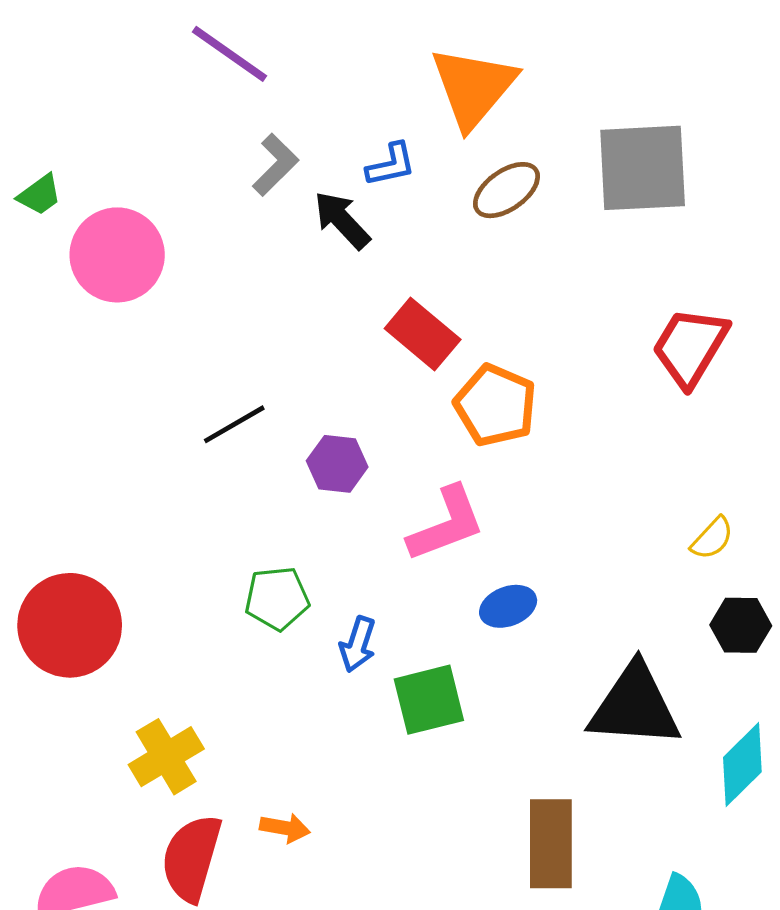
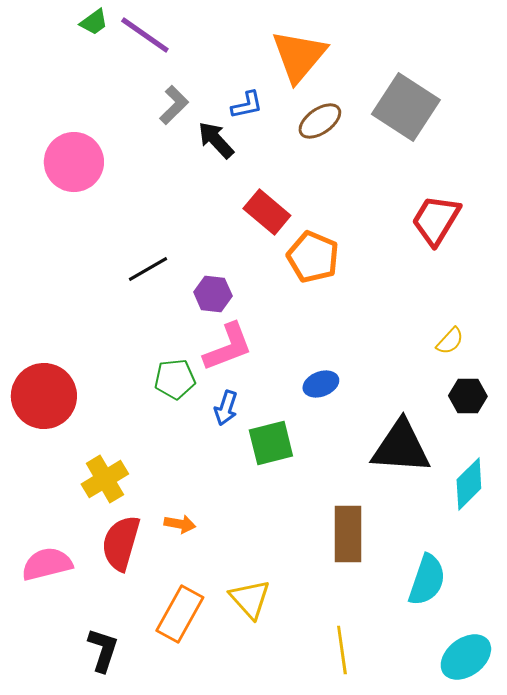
gray square: (643, 168) -> (406, 107), turned 36
green trapezoid: (40, 195) -> (94, 22), moved
pink L-shape: (446, 524) -> (228, 347), moved

